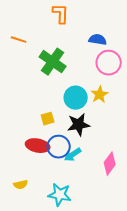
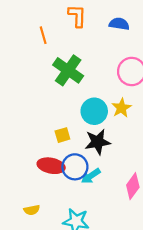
orange line: (19, 40) -> (43, 35), moved, turned 56
blue semicircle: (98, 40) -> (119, 24), moved

